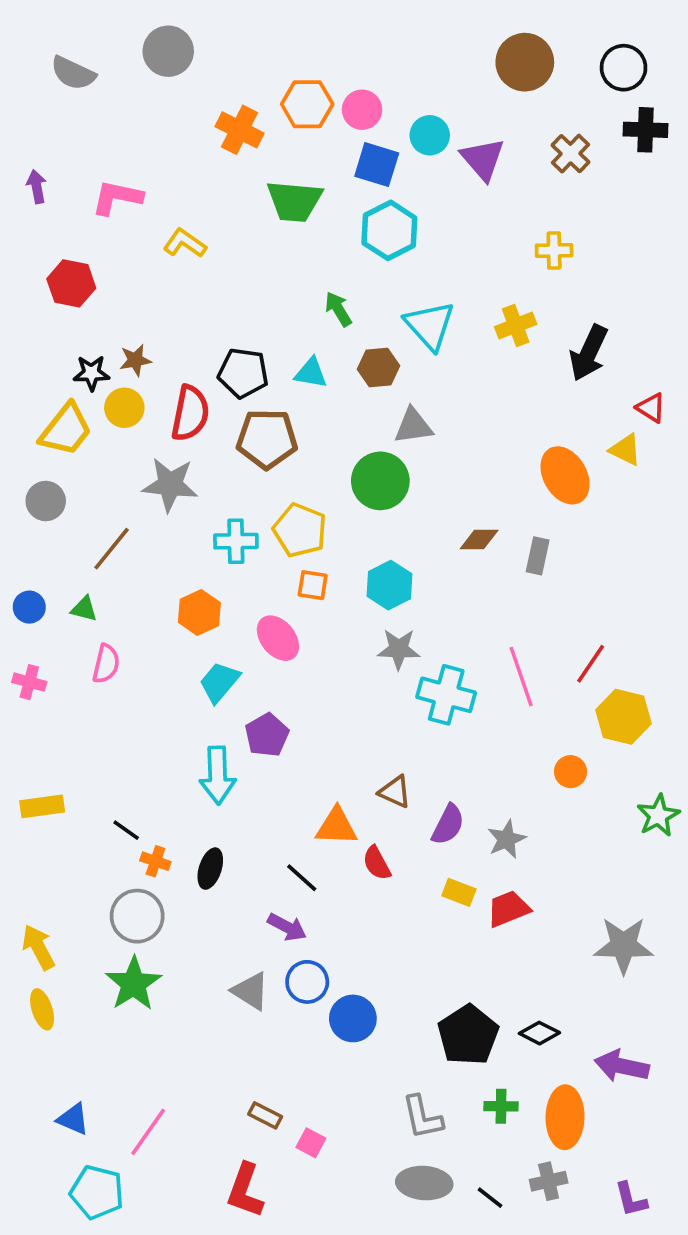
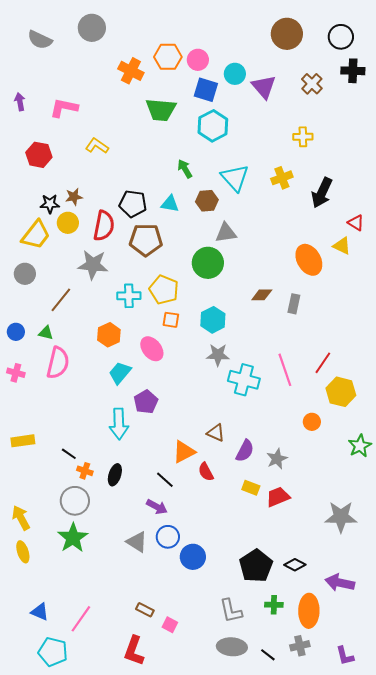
yellow L-shape: (185, 243) -> (97, 146), moved
pink semicircle: (106, 664) -> (58, 363), size x1.5
orange triangle: (336, 826) -> (184, 452), turned -30

